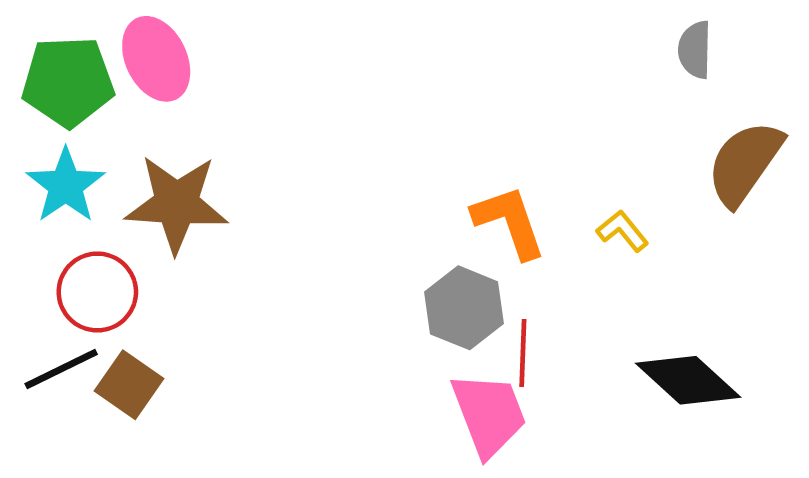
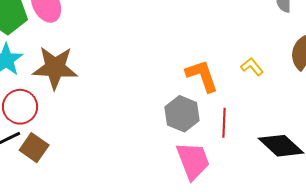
yellow L-shape: (622, 231) -> (252, 67), moved
red line: (523, 353) -> (224, 123), moved

